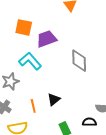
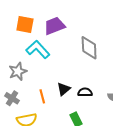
orange square: (24, 27) -> (25, 25), moved
black semicircle: (89, 122) -> (85, 92), moved

